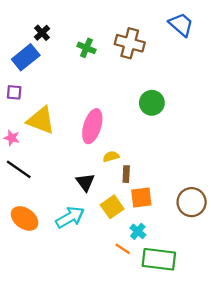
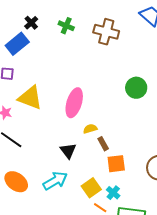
green cross: (86, 48) -> (66, 26), moved
green circle: (152, 103) -> (136, 88), moved
brown rectangle: (126, 174) -> (103, 144), turned -32
yellow square: (112, 207) -> (91, 188), moved

